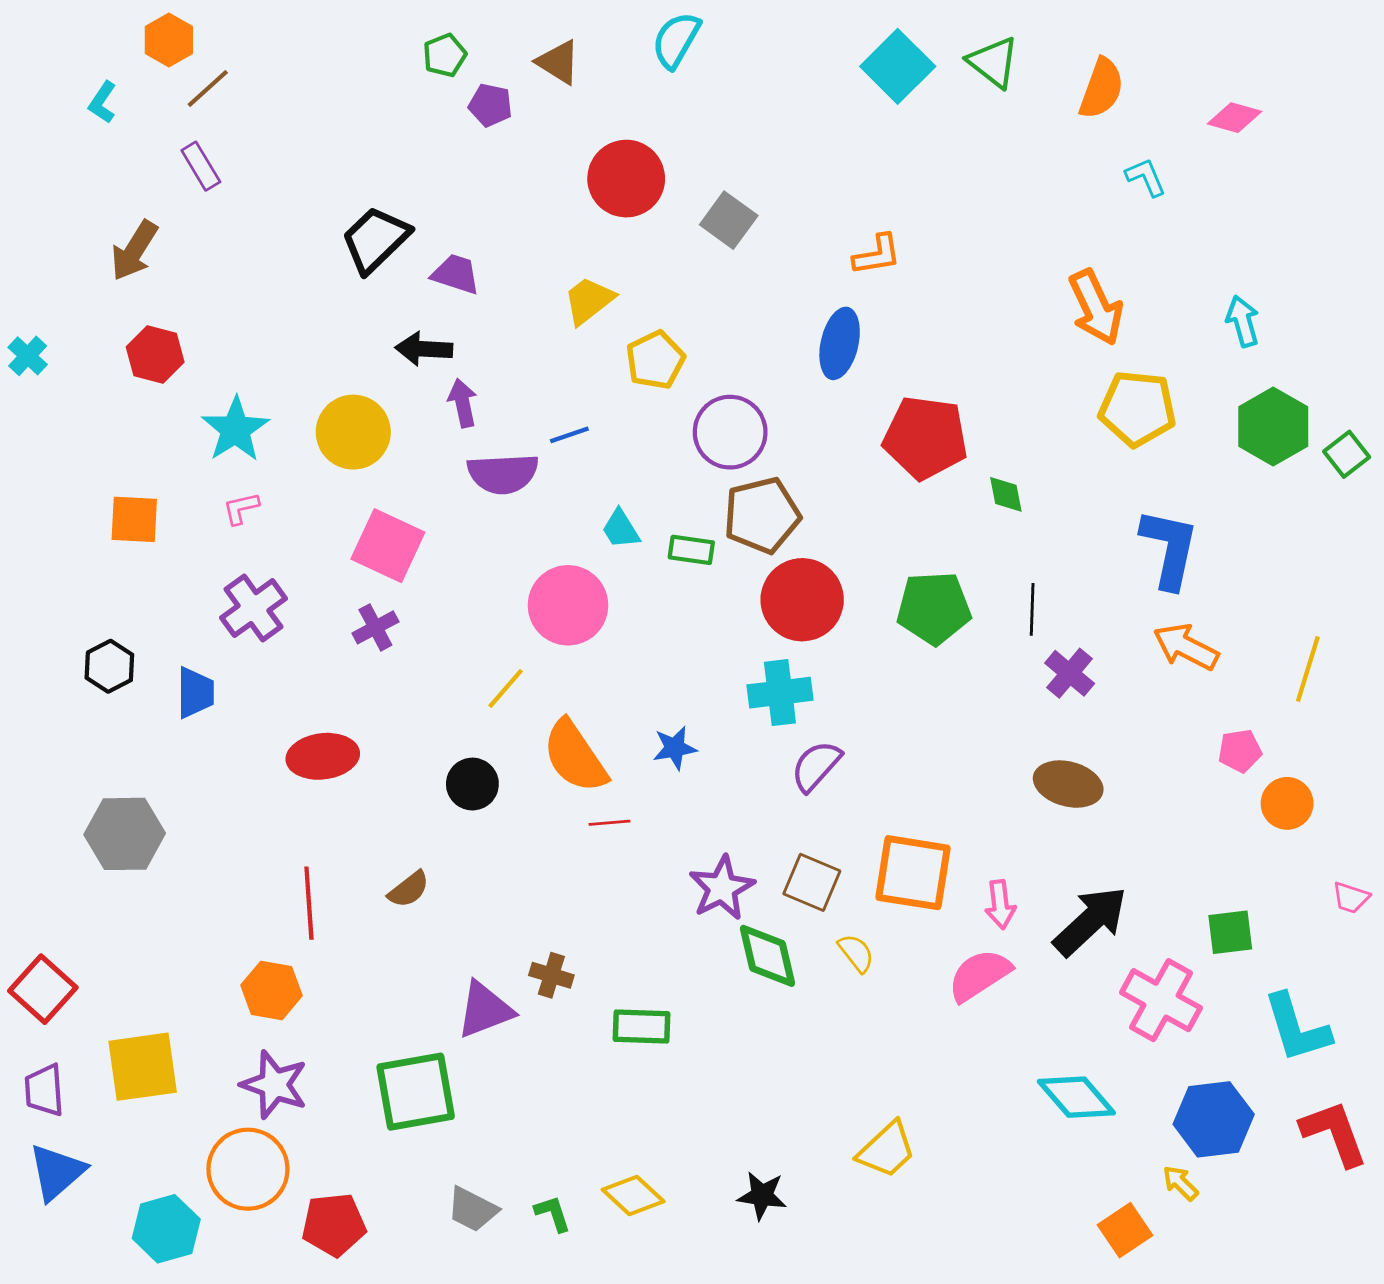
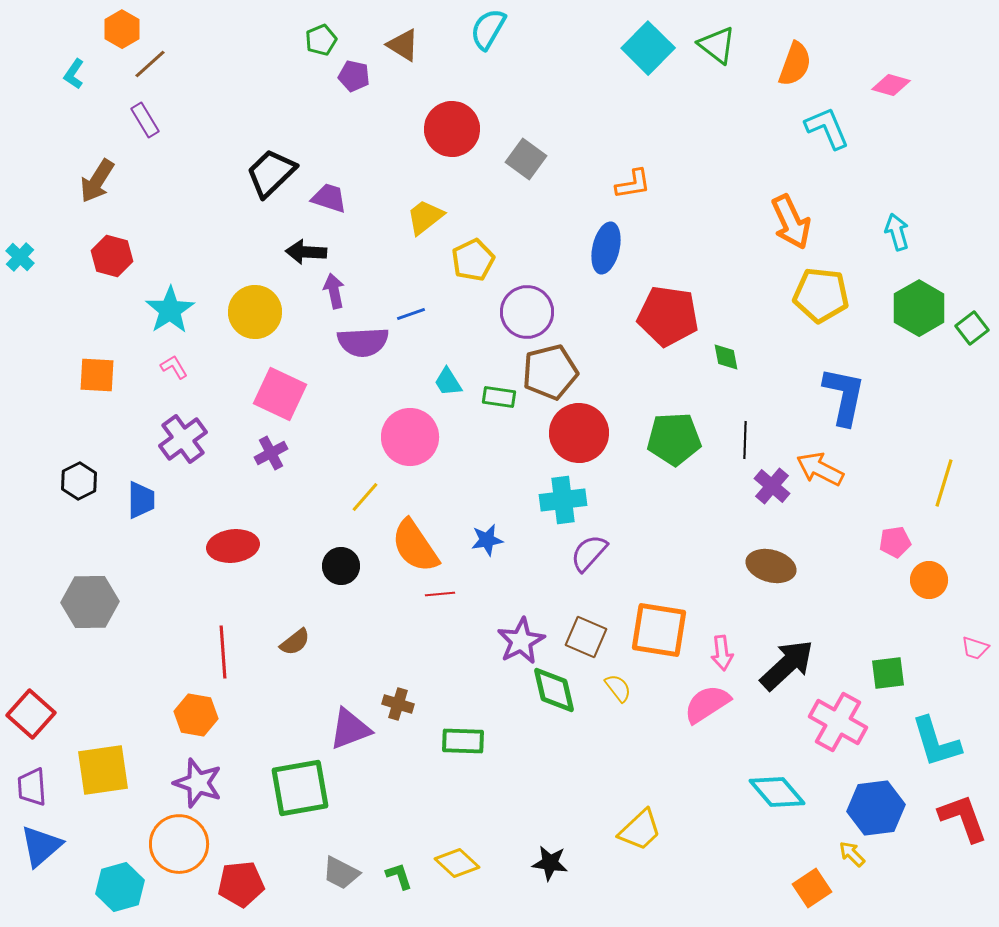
cyan L-shape: (1146, 177) -> (827, 128), size x1.5
pink L-shape: (241, 508) -> (174, 367), turned 72
orange arrow: (1186, 647) -> (820, 469), moved

